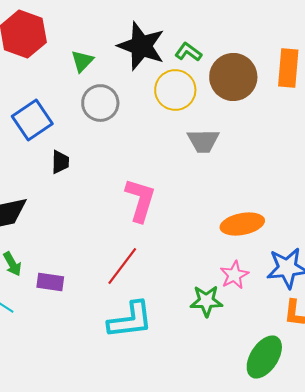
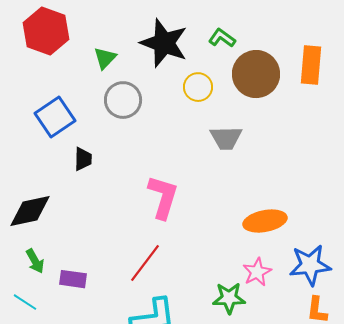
green L-shape: (188, 52) -> (222, 38), moved
yellow circle: (175, 90) -> (198, 87), size x0.7

